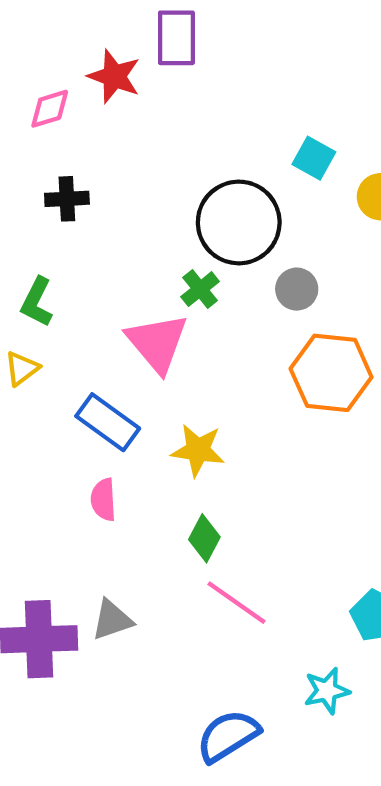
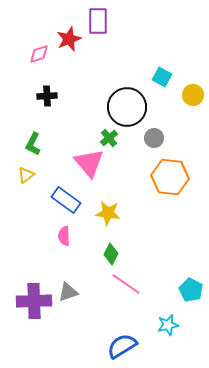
red star: (114, 76) -> (69, 39), turned 30

